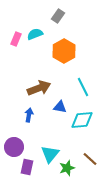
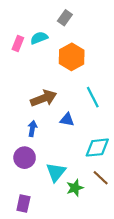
cyan diamond: (82, 120) -> (97, 148), moved
purple circle: (14, 147) -> (25, 158), moved
purple rectangle: (27, 167) -> (23, 203), moved

